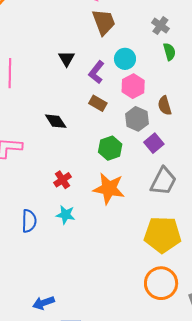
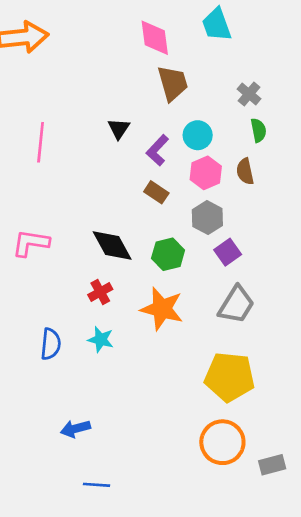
brown semicircle: (165, 106) -> (245, 171), moved
black diamond: (56, 121) -> (112, 245), moved, size x1.4
blue arrow: (43, 303) -> (75, 429), moved

